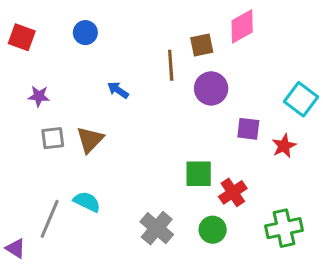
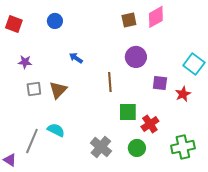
brown square: (202, 45) -> (129, 20), moved
brown line: (171, 65) -> (110, 82), moved

